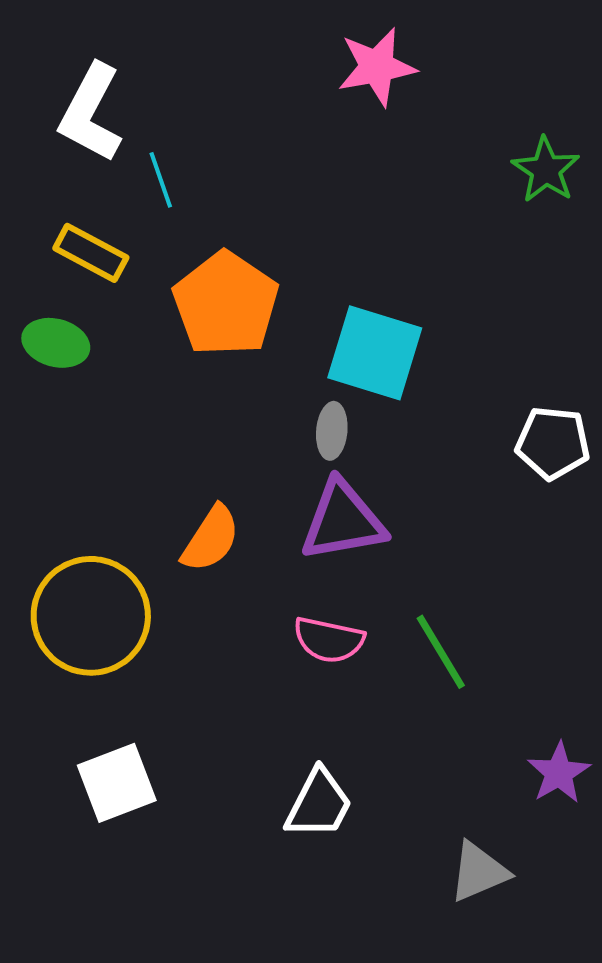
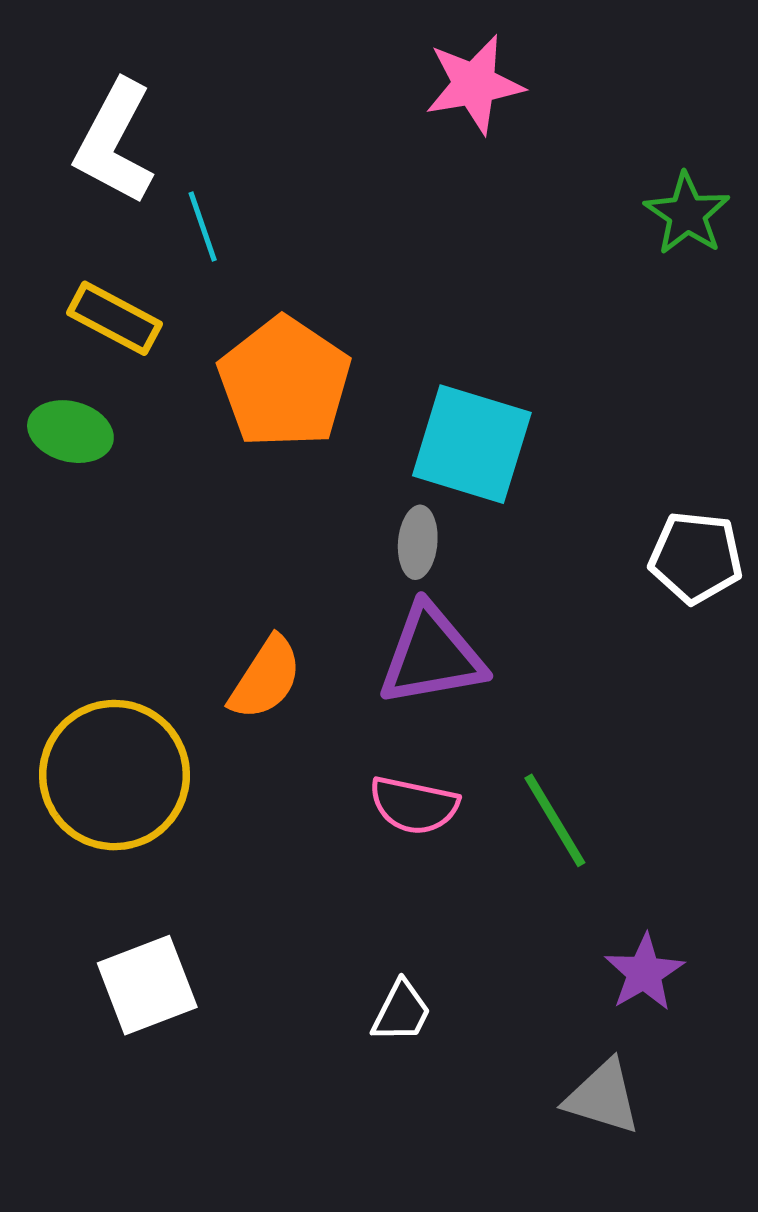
purple star: (559, 773) -> (644, 973), moved
white trapezoid: (319, 804) -> (401, 1012), size x0.7
gray triangle: (479, 872) -> (603, 1097), turned 40

